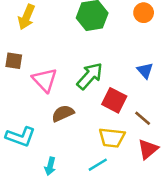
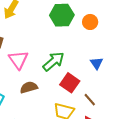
orange circle: (144, 13) -> (90, 22), moved

